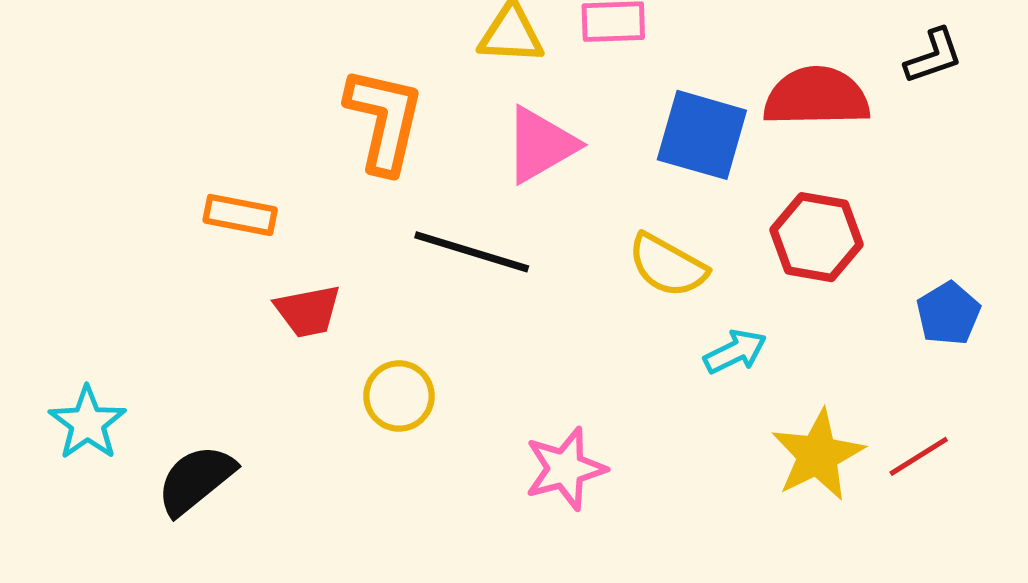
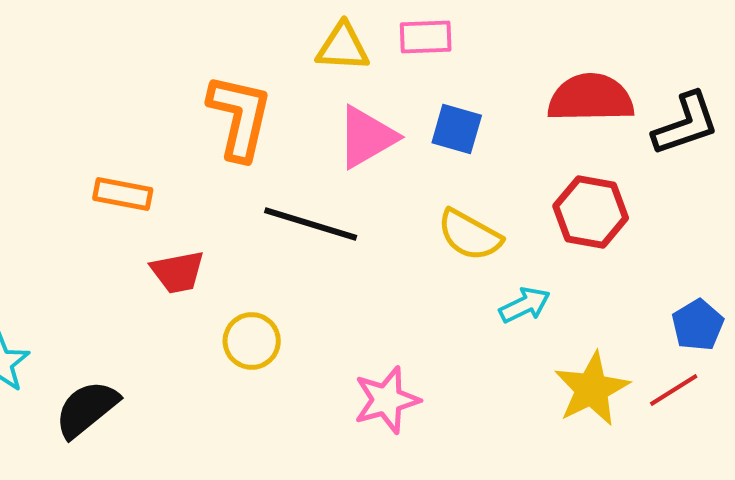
black L-shape: (933, 56) -> (686, 124), moved, size x1.4
blue square: (702, 135) -> (457, 129), moved, size x0.7
blue pentagon: (948, 313) -> (698, 325), moved

